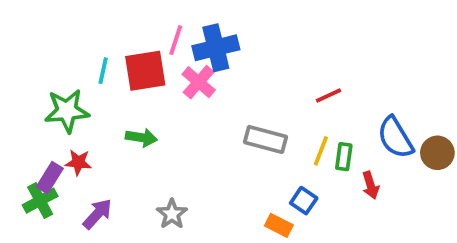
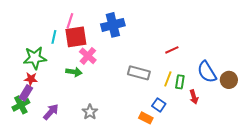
pink line: (176, 40) -> (70, 21), moved
pink cross: (199, 82) -> (88, 56), moved
red star: (78, 162) -> (31, 79), moved

